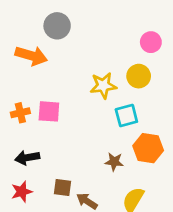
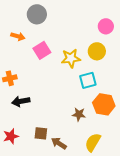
orange arrow: (31, 56) -> (18, 36), size x0.6
pink square: (49, 111) -> (42, 50), moved, turned -36
black arrow: (27, 158) -> (21, 101), moved

